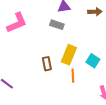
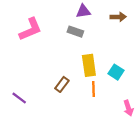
yellow rectangle: (69, 55) -> (89, 65), turned -30
brown rectangle: (47, 64) -> (62, 84), moved, turned 48

